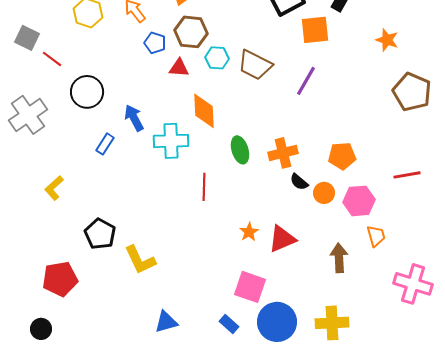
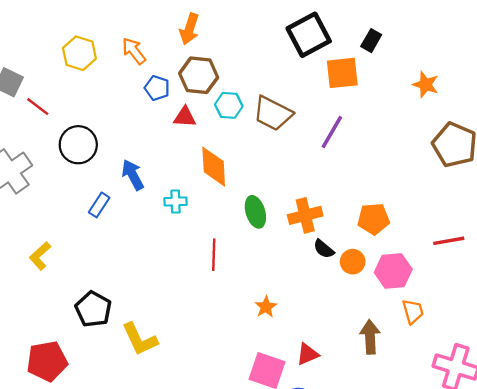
cyan cross: (171, 141) -> (176, 201), size x0.6
red triangle: (282, 239) -> (308, 354), moved, size x0.7

